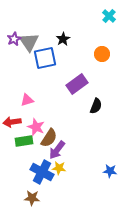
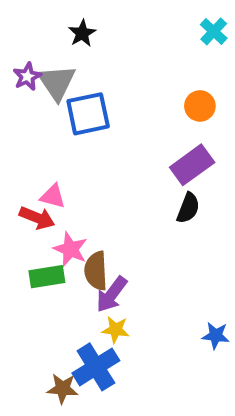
black star: (63, 39) -> (82, 33), moved
purple rectangle: (77, 84) -> (192, 165), moved
pink triangle: (27, 100) -> (53, 196), turned 32
red arrow: (12, 122) -> (37, 218), moved, turned -150
brown semicircle: (49, 138) -> (96, 271), turned 144
blue cross: (42, 172) -> (96, 367), moved, turned 30

